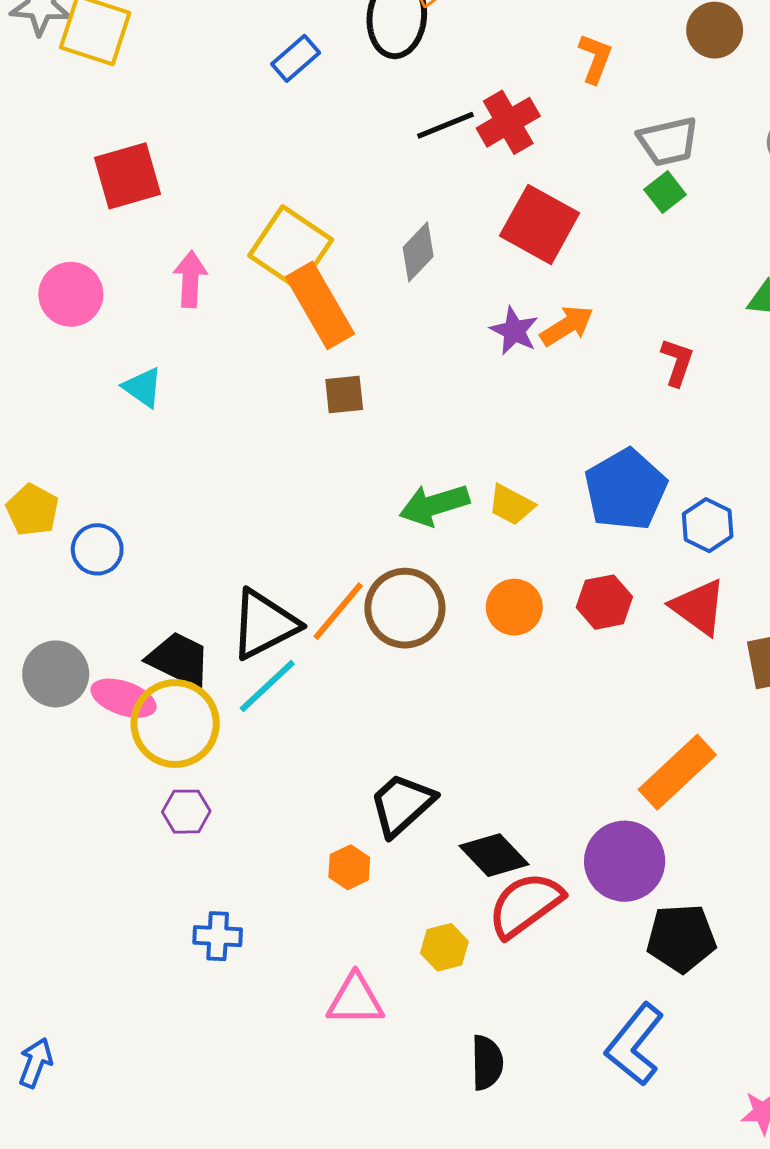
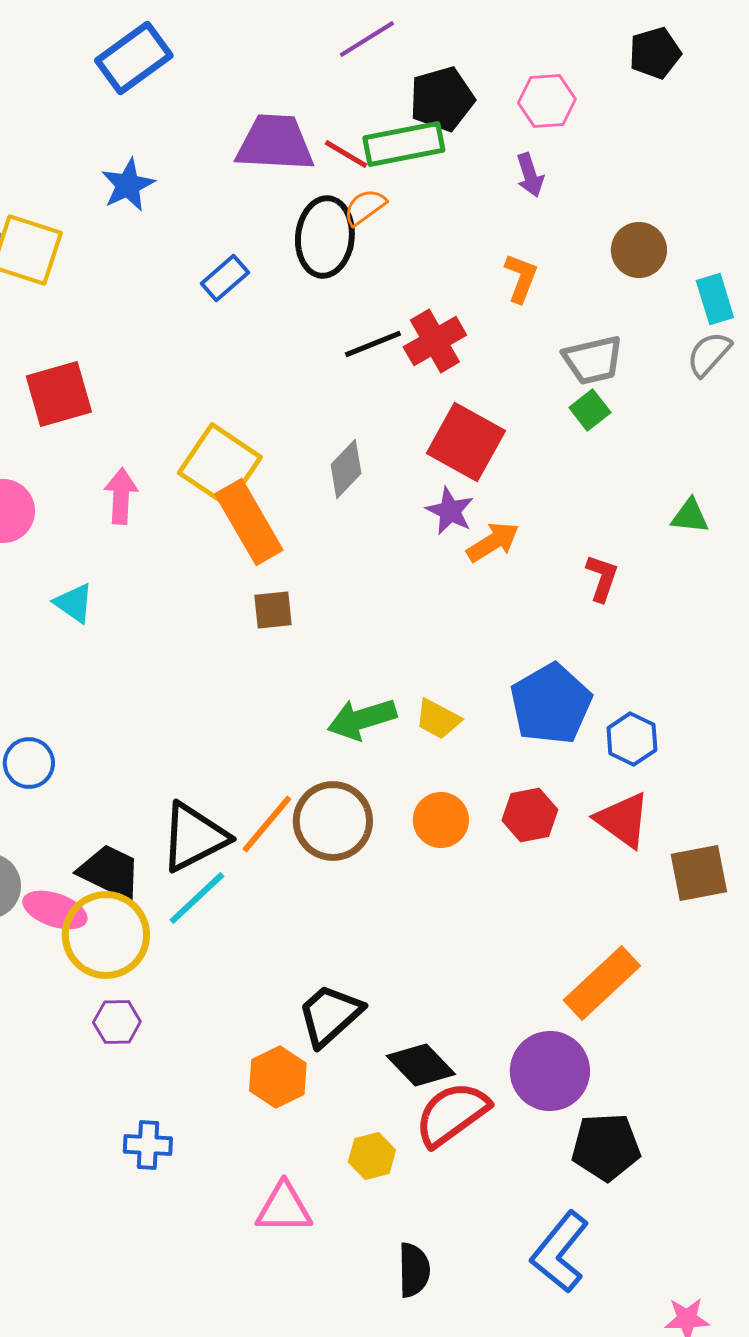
purple star: (514, 331) -> (450, 511), moved
orange hexagon: (349, 867) -> (278, 1077), size x1.4

